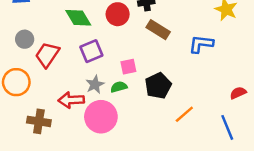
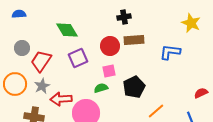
red circle: (118, 14) -> (110, 46), moved
brown rectangle: (158, 30) -> (134, 40), turned -36
gray star: (95, 84) -> (42, 86), moved

